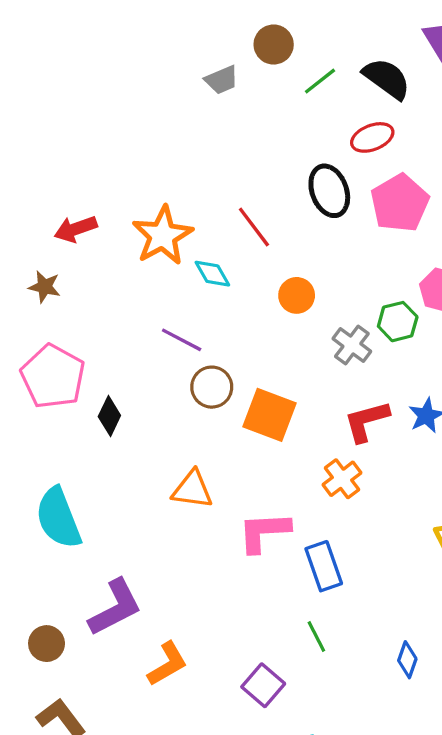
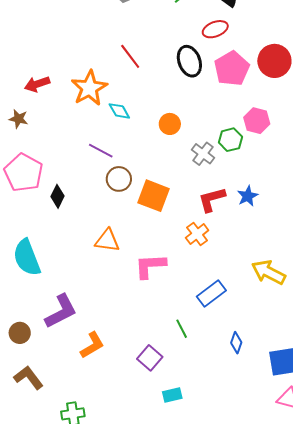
red line: (254, 227) -> (130, 56), moved
blue rectangle: (324, 566) -> (211, 294), moved, turned 72

